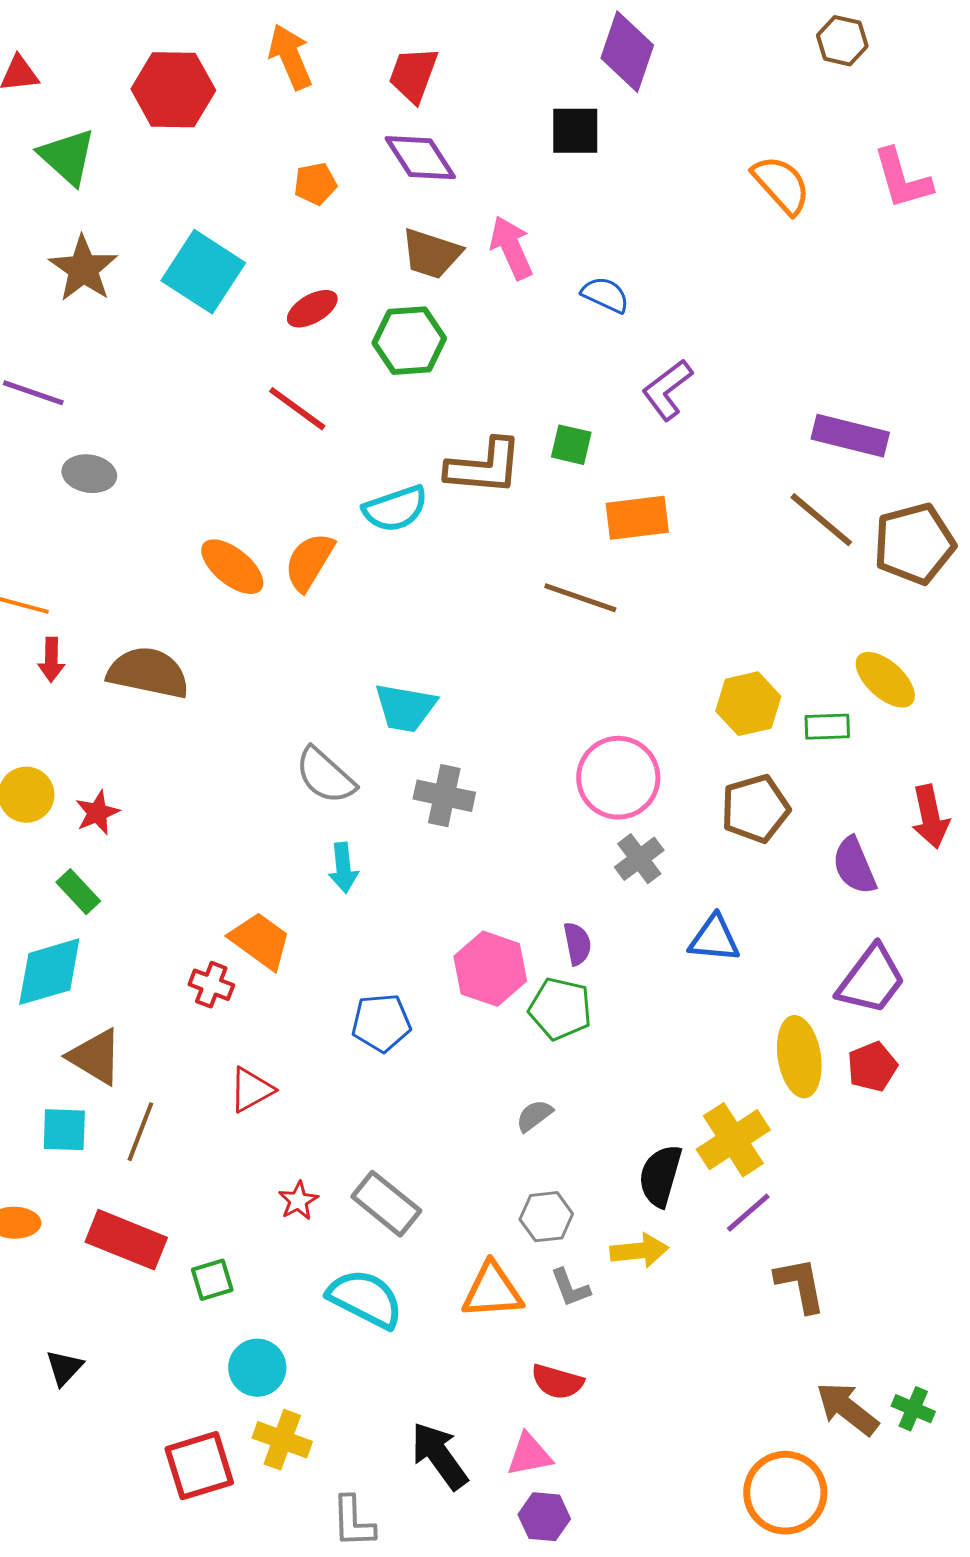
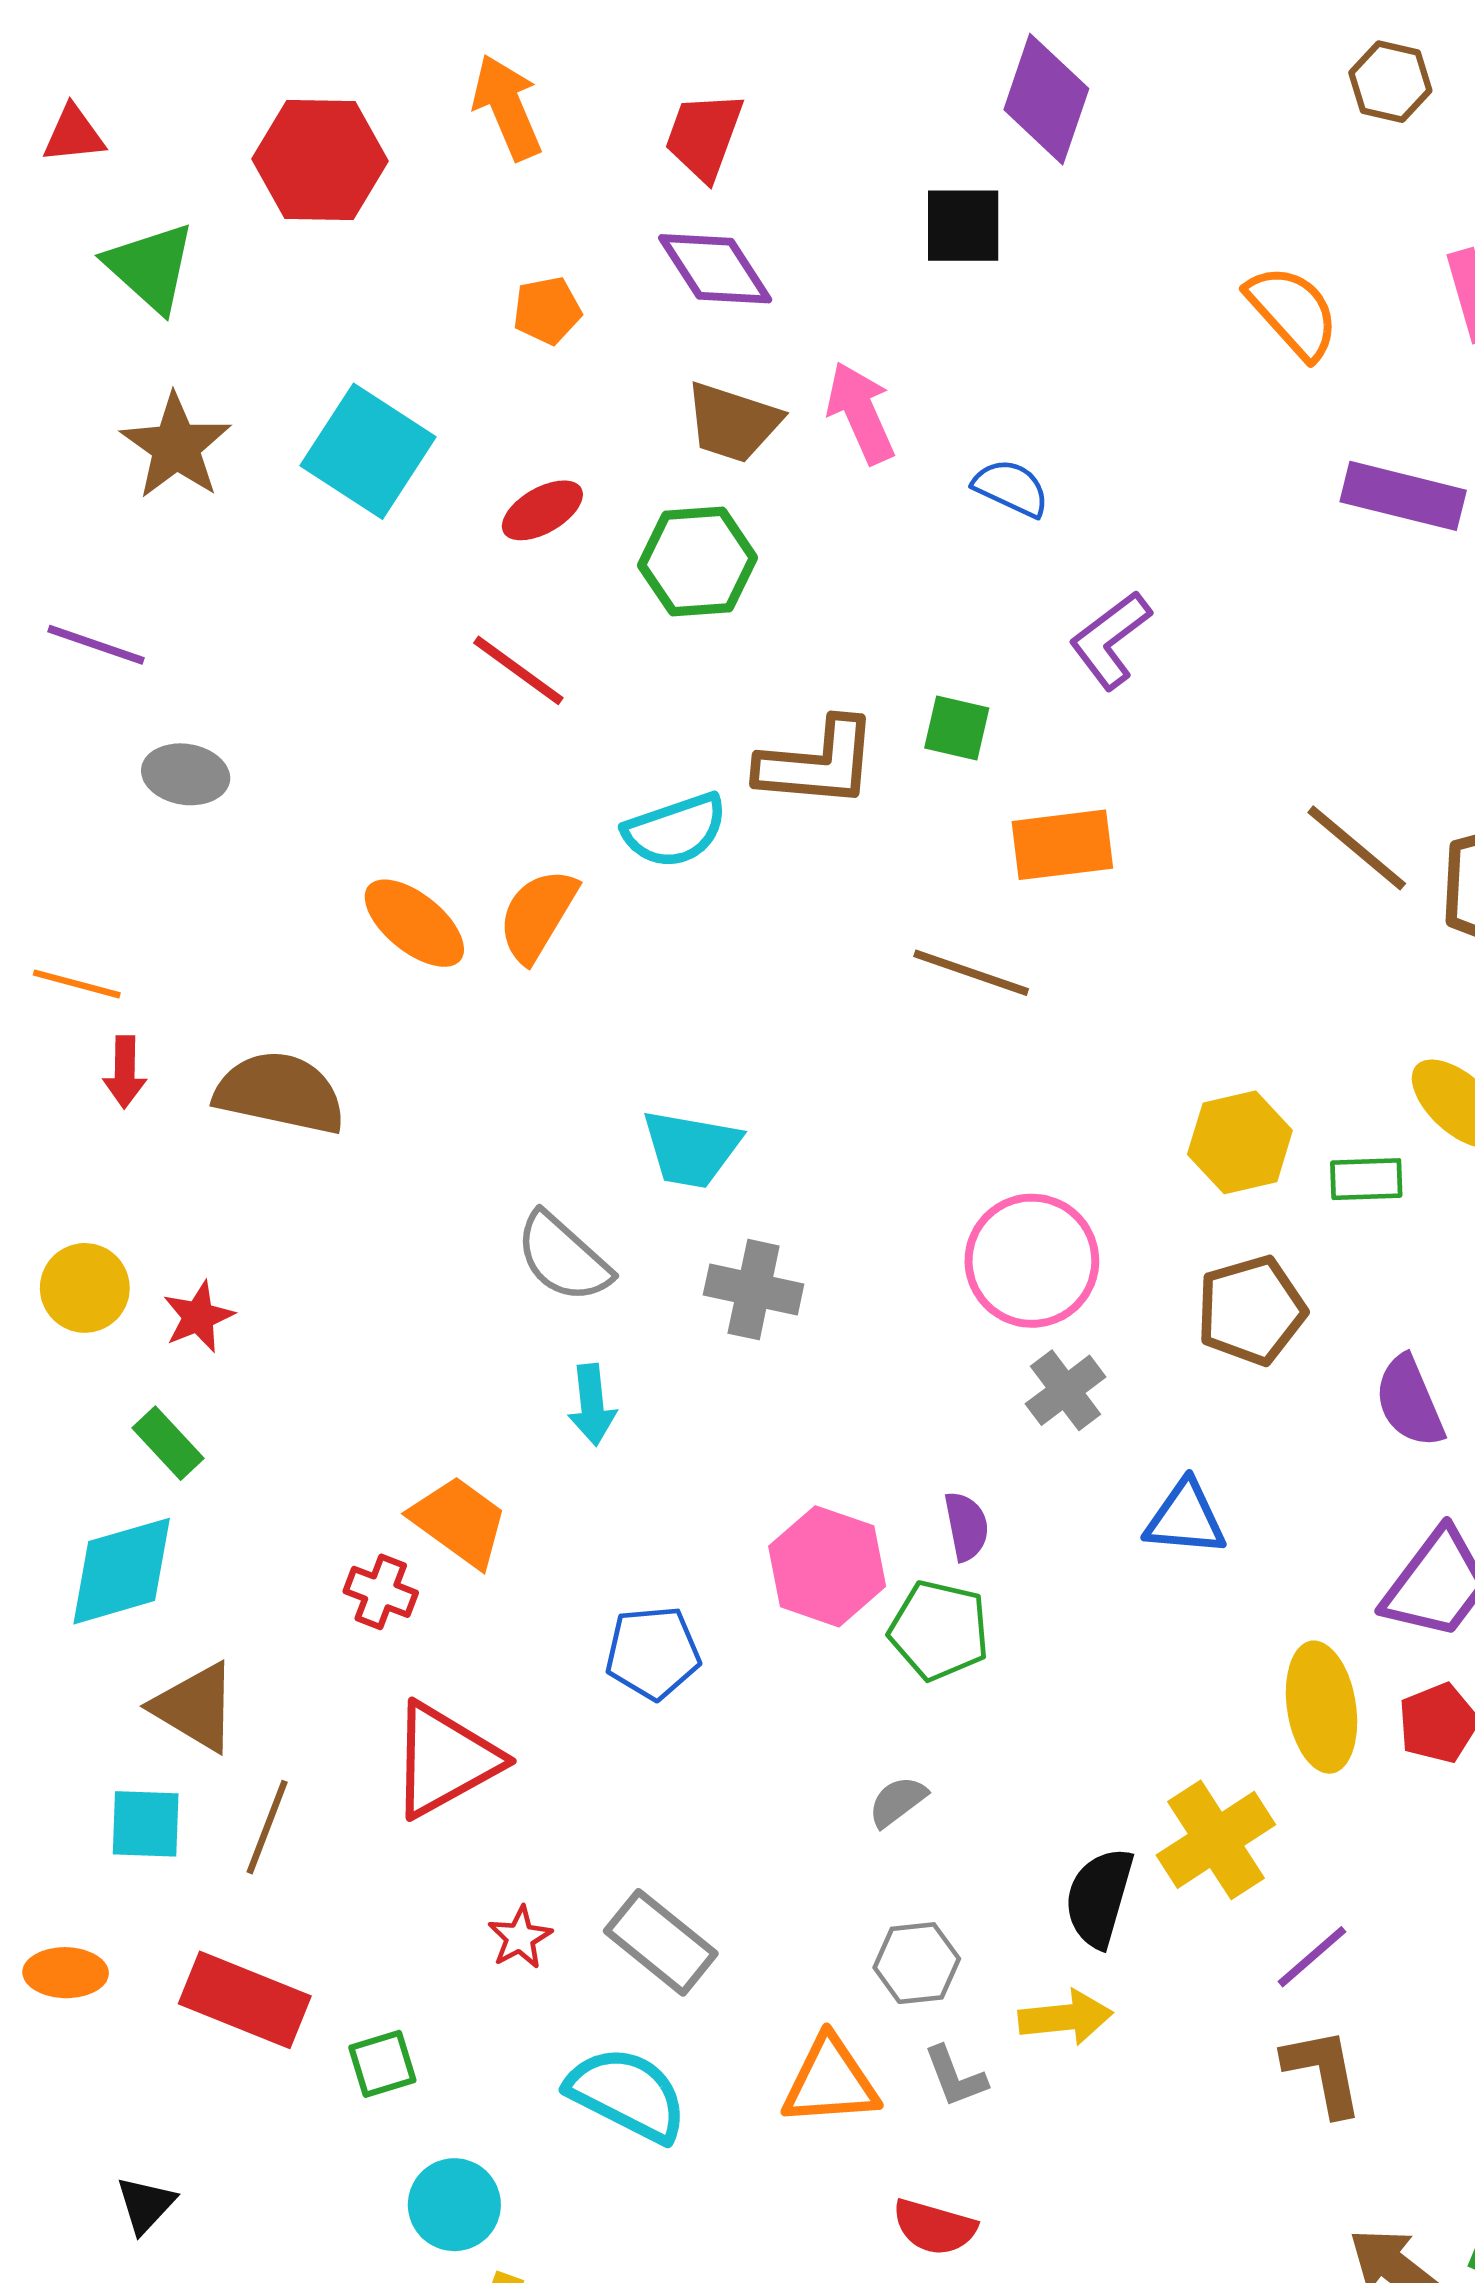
purple rectangle: (850, 436) -> (1403, 496), moved
red triangle: (251, 1090) -> (445, 1760), size x1.6
purple line: (748, 1213) -> (1312, 1957), moved

